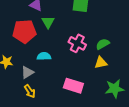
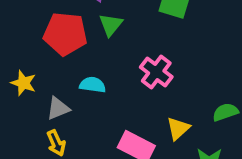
green semicircle: (103, 44) -> (225, 112), moved
yellow triangle: (101, 63) -> (178, 128), moved, turned -40

